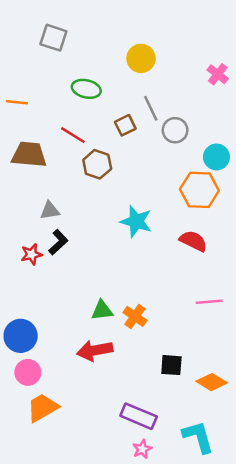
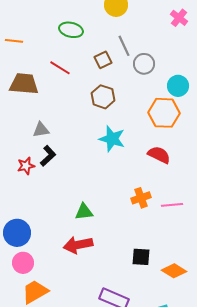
brown hexagon: (97, 164) -> (103, 97), moved
orange cross: (135, 316) -> (141, 198), moved, turned 36

